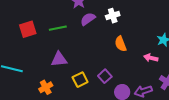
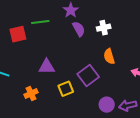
purple semicircle: (88, 19) -> (79, 29), turned 91
green line: (58, 28) -> (40, 22), moved
purple square: (105, 76) -> (88, 75), moved, size x1.5

